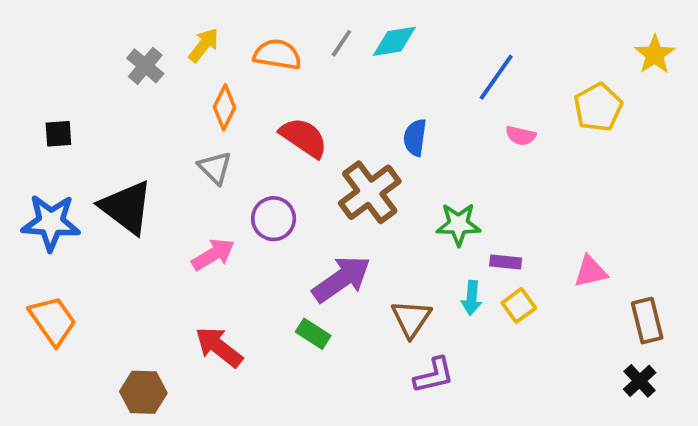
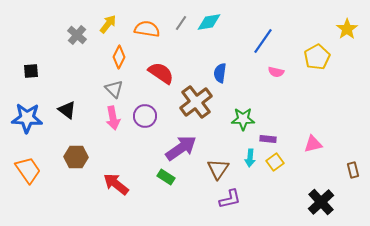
black triangle: (126, 207) -> (67, 110), size x0.6
pink arrow: (213, 255) -> (113, 118), moved, turned 110
brown rectangle: (647, 321) -> (353, 170), moved, size x0.7
black cross: (640, 381) -> (321, 202), moved, size x1.5
brown hexagon: (143, 392) -> (76, 157), moved

